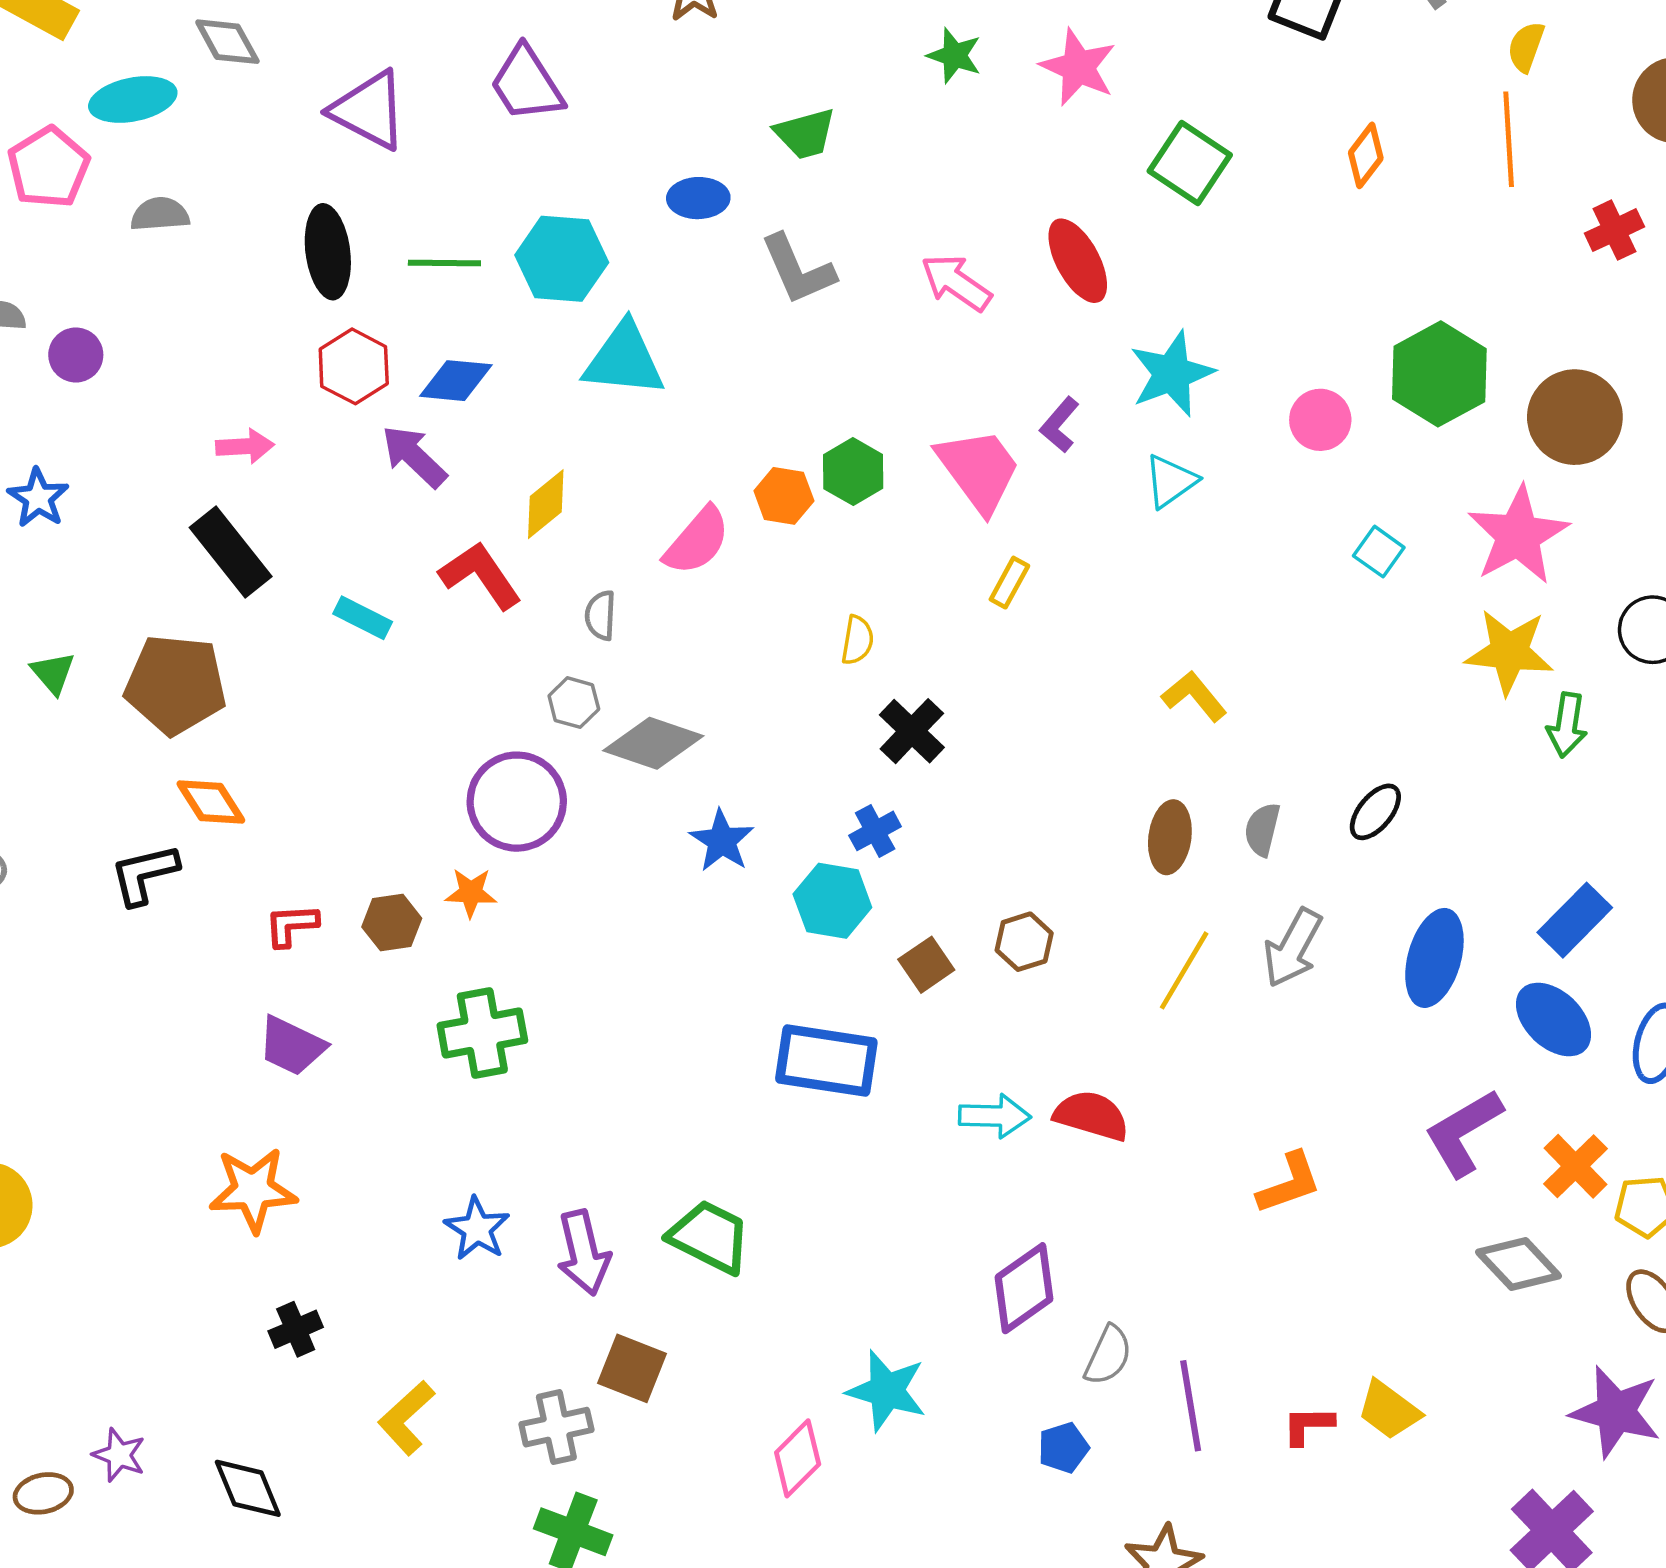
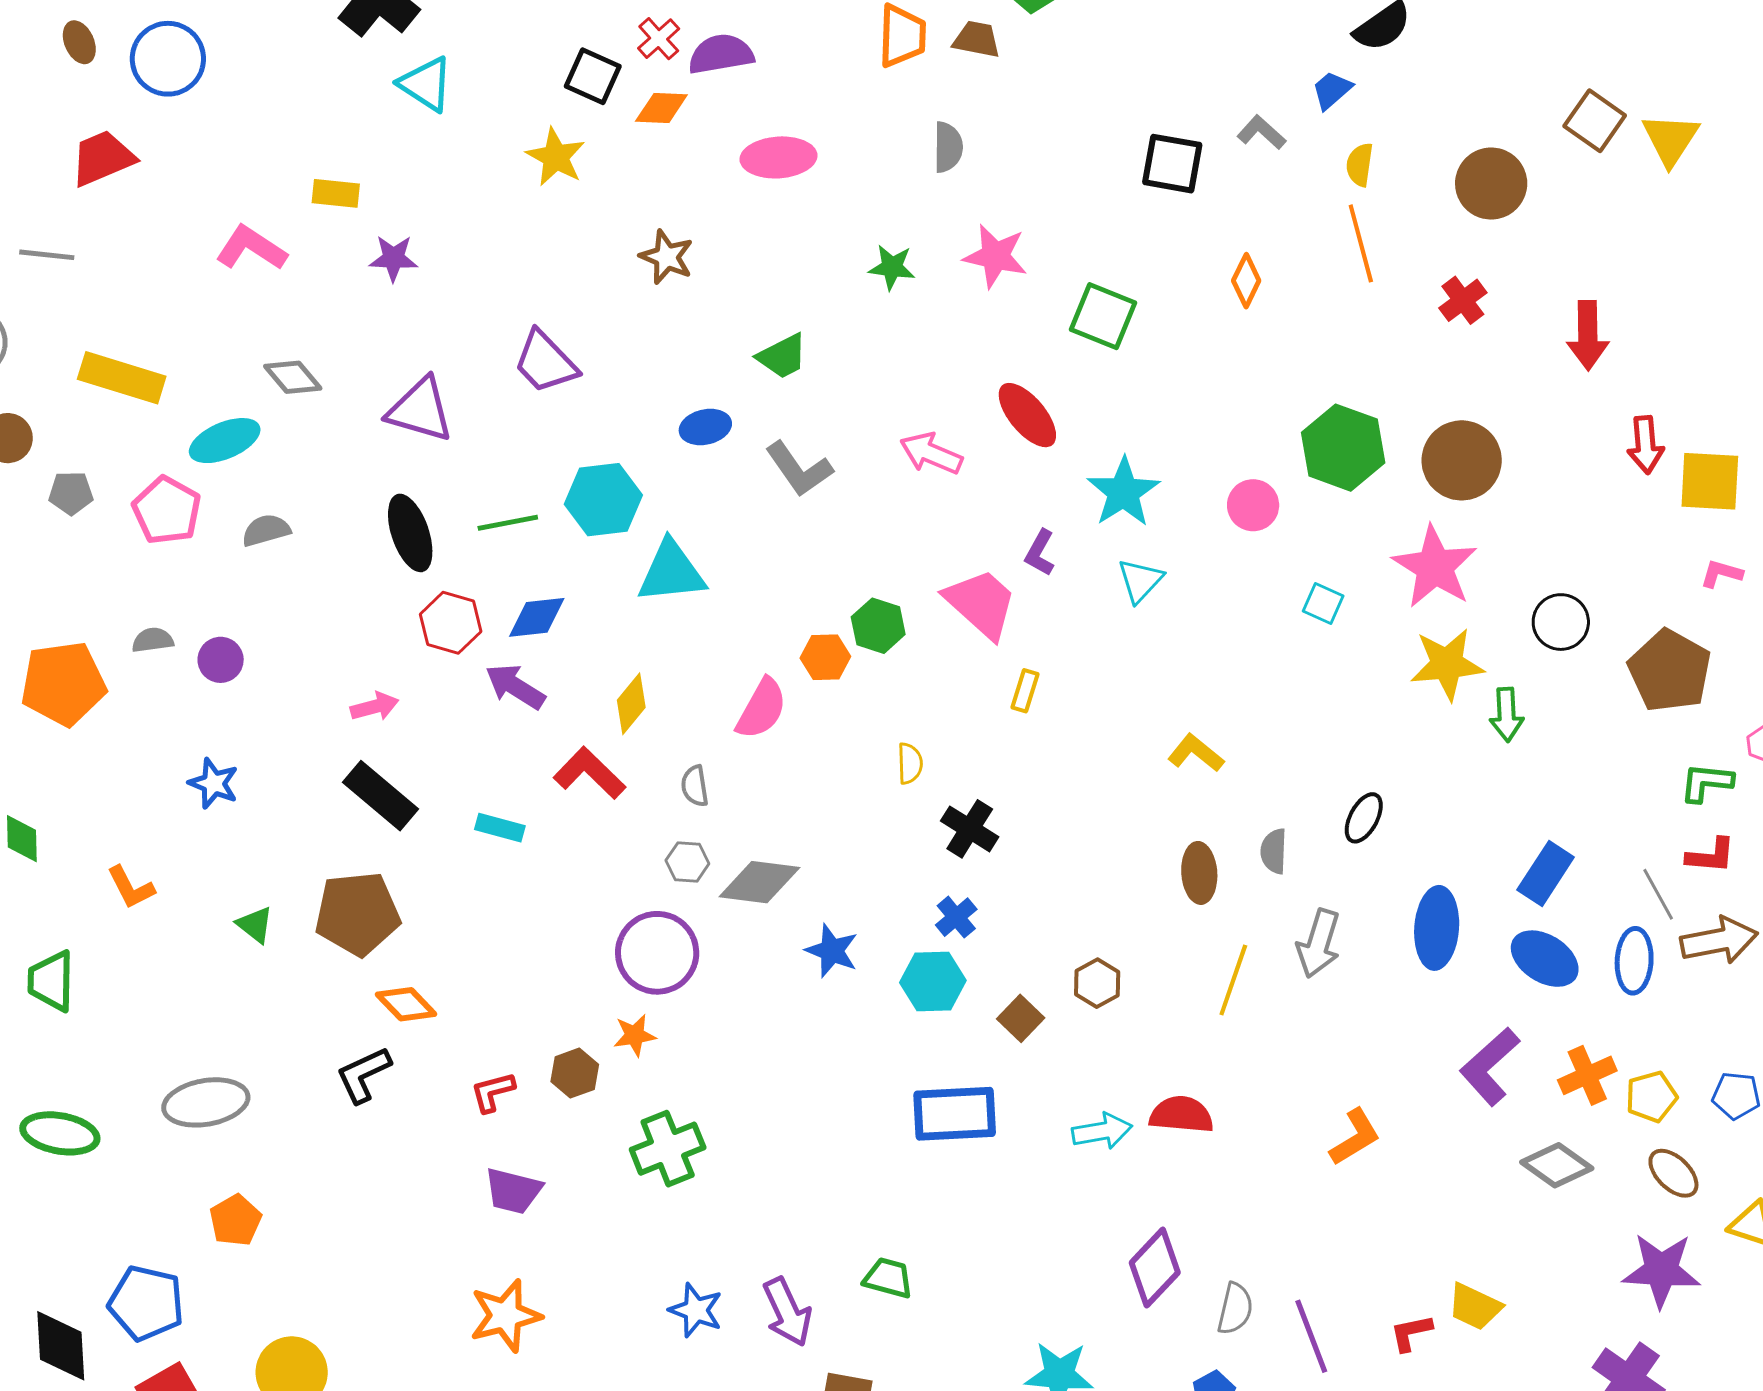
orange cross: (1576, 1166) -> (1587, 1075), turned 32
green trapezoid: (710, 1237) -> (888, 1278), size x0.7

